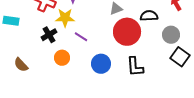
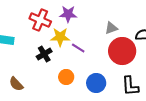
purple line: (81, 37) -> (78, 48), moved
orange circle: (62, 58) -> (66, 77), moved

